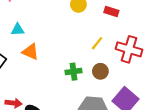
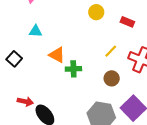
orange triangle: (31, 52) -> (57, 55), moved
green cross: (73, 72) -> (73, 69), moved

